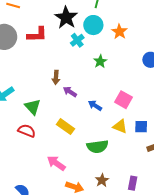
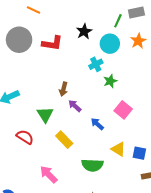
black star: (66, 18) -> (84, 31), size x0.7
orange star: (119, 32) -> (138, 41), moved
cyan cross: (77, 40) -> (96, 64), moved
pink square: (123, 100) -> (123, 110), moved
green triangle: (33, 107) -> (45, 115), moved

